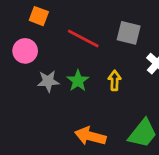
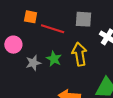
orange square: (39, 16) -> (31, 17), moved
yellow arrow: (115, 80) -> (79, 54), size x1.6

